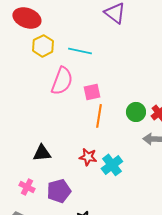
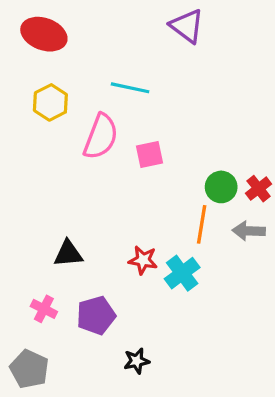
yellow hexagon: (43, 46) -> (50, 102), moved
orange line: (99, 116) -> (202, 224), moved

